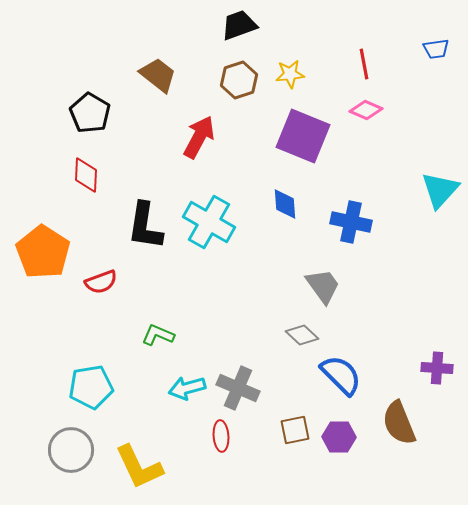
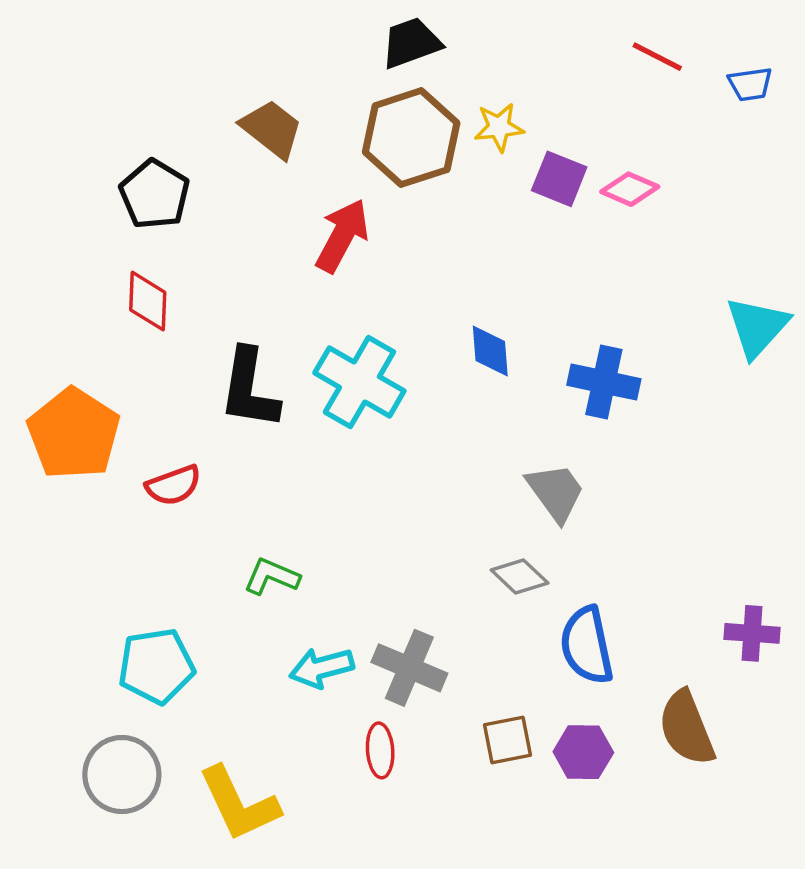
red line: (364, 64) -> (657, 57), moved, turned -52
brown hexagon: (239, 80) -> (411, 138), size x1.5
purple square: (303, 136) -> (559, 179), moved, size x0.6
blue semicircle: (341, 375) -> (587, 645), turned -147

